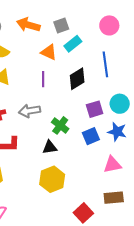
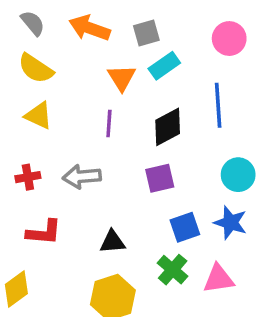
orange triangle: (49, 52) -> (122, 78), turned 30
purple square: (95, 109) -> (160, 178), moved
green cross: (60, 125) -> (173, 270), moved

